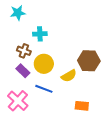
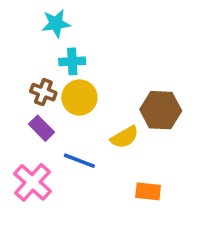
cyan star: (18, 13) -> (56, 23), moved
yellow circle: (44, 64) -> (79, 97), moved

